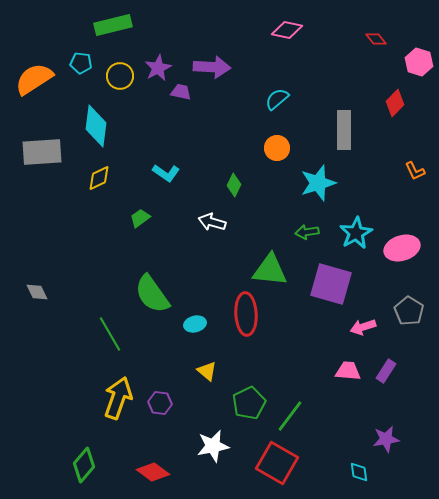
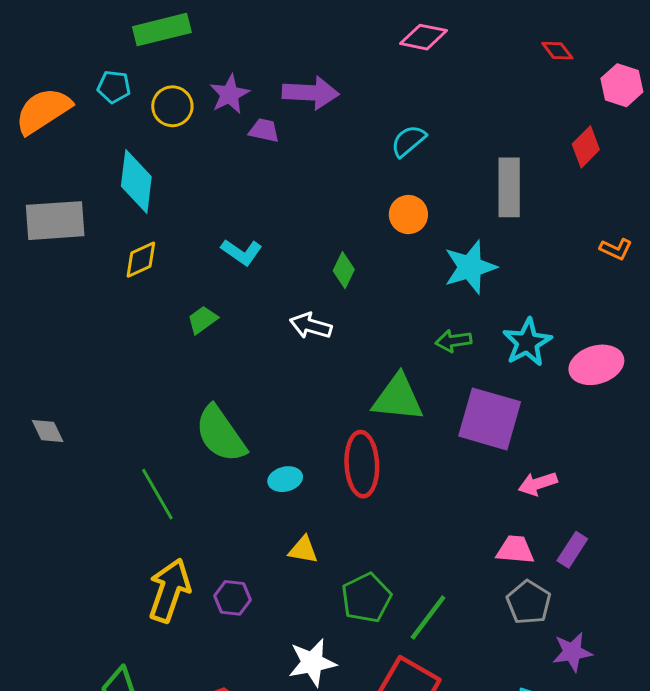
orange L-shape: (415, 171) -> (616, 249), turned -40
gray pentagon: (409, 311) -> (529, 602), moved
yellow triangle: (207, 371) -> (303, 550), turned -30

